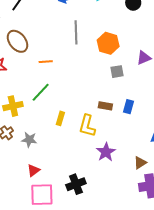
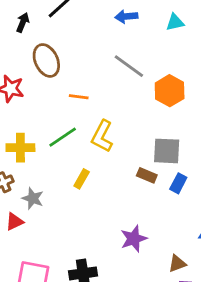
gray line: (76, 32) -> (129, 66), turned -65
gray square: (117, 72) -> (167, 151), moved, size x1.5
yellow L-shape: (87, 126) -> (102, 136), moved
red triangle: (33, 170) -> (14, 222), moved

